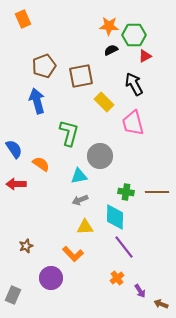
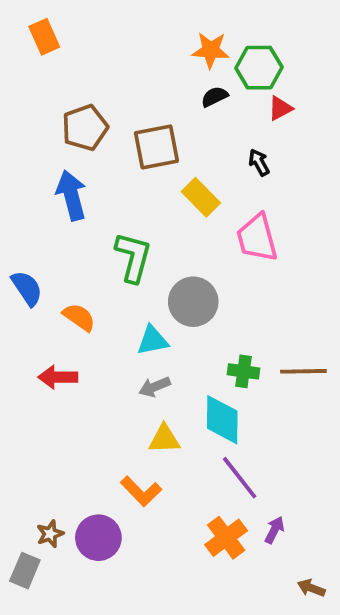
black arrow: (134, 84) -> (259, 162), size x0.6
red arrow: (16, 184) -> (58, 377), moved
brown star: (26, 246) -> (50, 534), moved
orange cross: (117, 278) -> (226, 538), size x1.5
purple arrow: (140, 291) -> (274, 530), moved, turned -120

